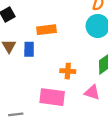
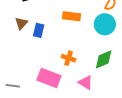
orange rectangle: (47, 30) -> (72, 16), moved

